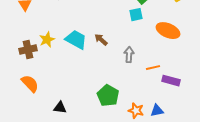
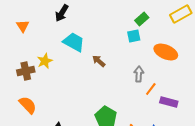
cyan trapezoid: (76, 40) -> (74, 42), moved
gray arrow: (129, 55) -> (139, 74), moved
orange line: (153, 68) -> (151, 89), turned -40

